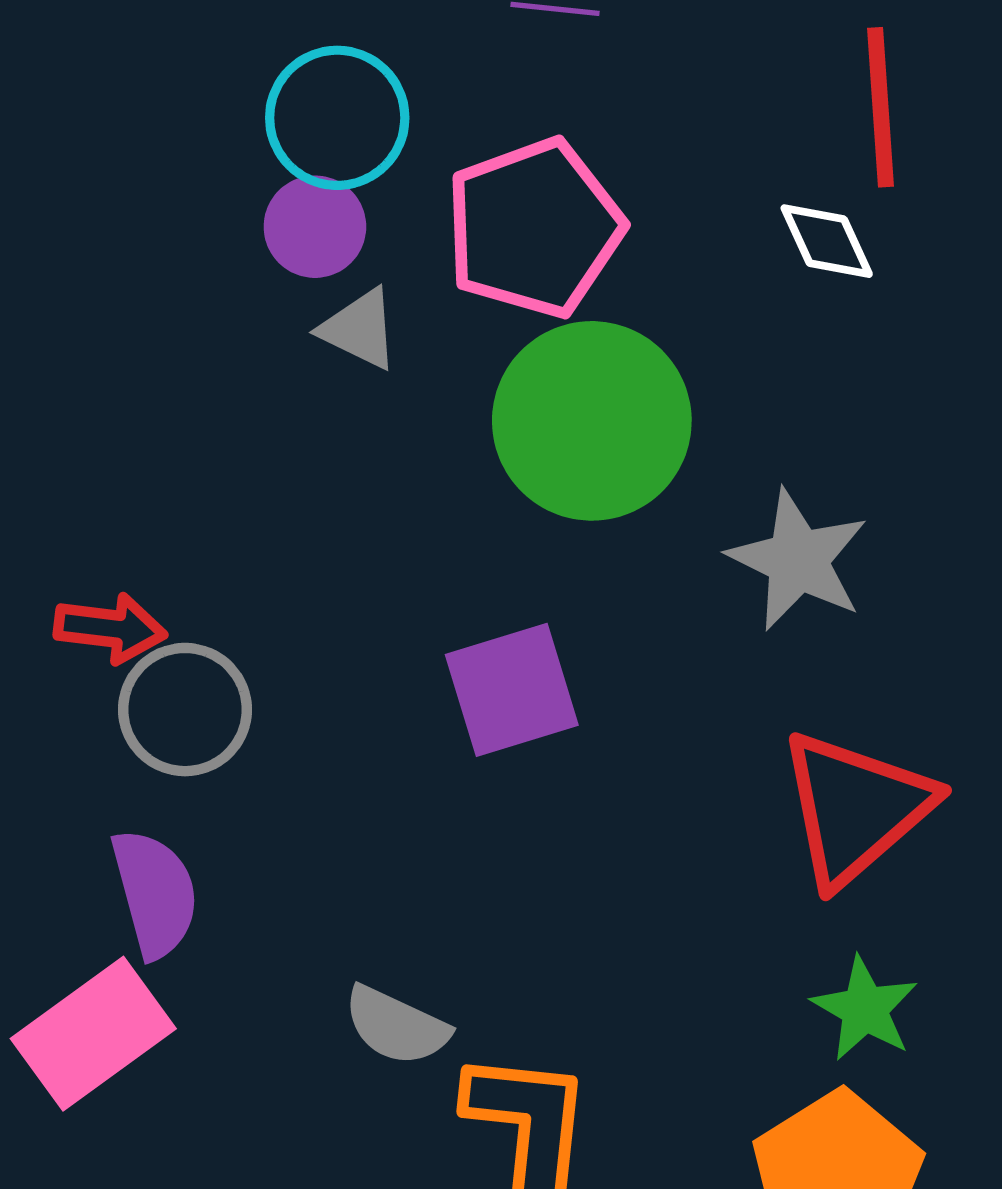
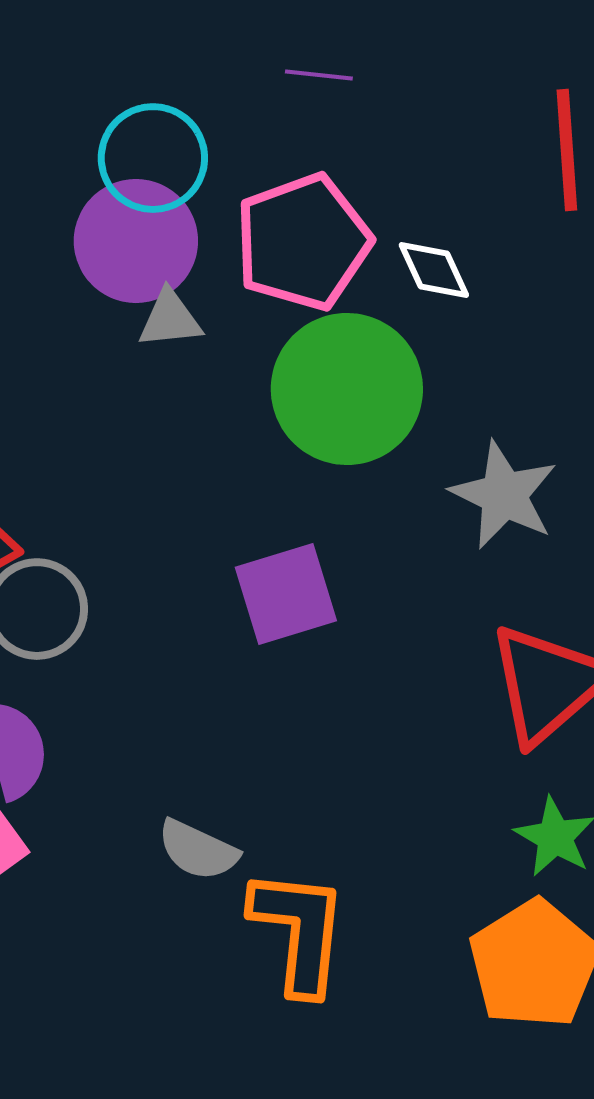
purple circle: (315, 227) -> (136, 241), size x1.6
white diamond: (827, 241) -> (434, 270), moved
gray triangle: (360, 329) -> (170, 319), turned -32

